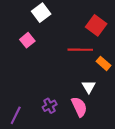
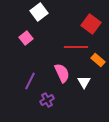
pink semicircle: (79, 107) -> (62, 73), moved
purple line: (16, 115) -> (30, 81), moved

